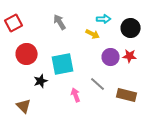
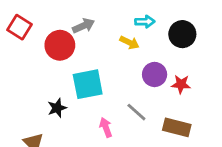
gray arrow: (60, 22) -> (84, 26), turned 98
red square: (14, 23) -> (19, 27), turned -30
red circle: (27, 54) -> (60, 45), moved
red star: (130, 56) -> (181, 84), moved

